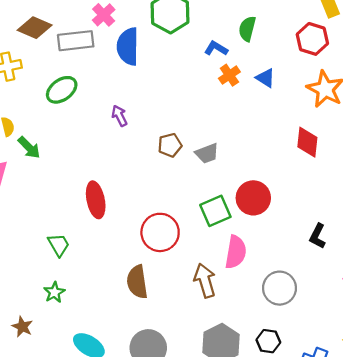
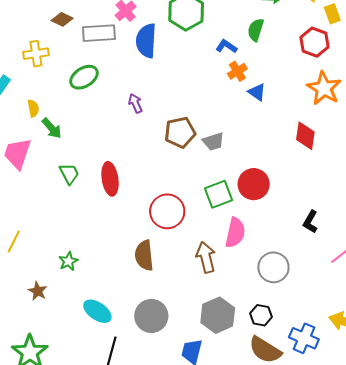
brown diamond: (35, 28) -> (62, 19), size x0.7
blue triangle: (265, 78) -> (257, 92), moved
brown pentagon: (170, 145) -> (180, 132), size x1.4
green trapezoid: (59, 245) -> (69, 174), moved

